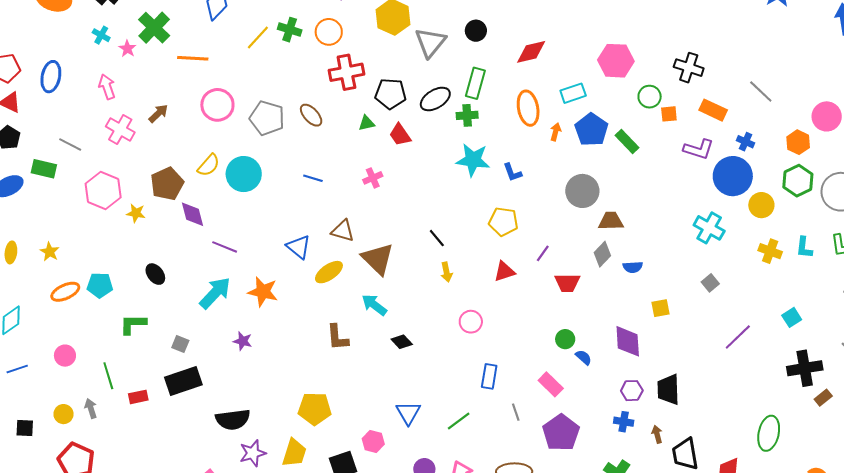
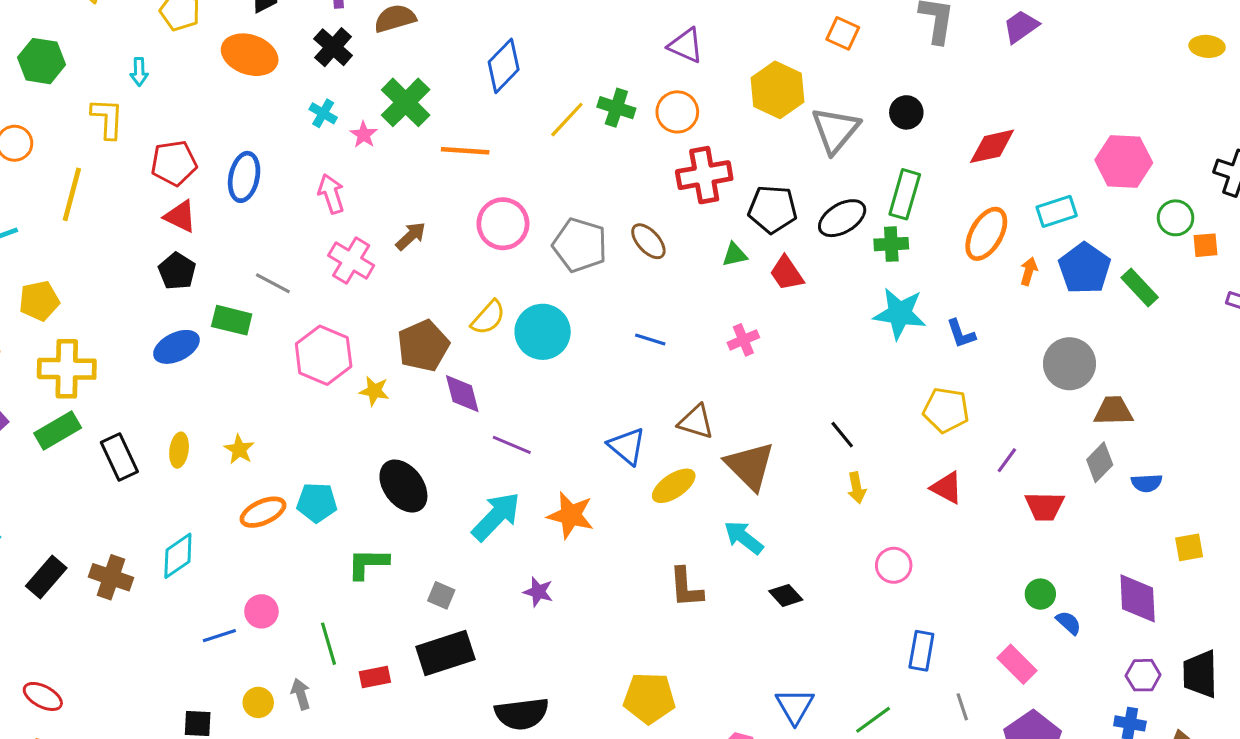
orange ellipse: (528, 108) -> (986, 234), turned 40
red triangle: (504, 271) -> (947, 488), turned 45
black ellipse: (155, 274) -> (403, 486), size x1.6
blue line: (17, 369) -> (219, 636), moved

